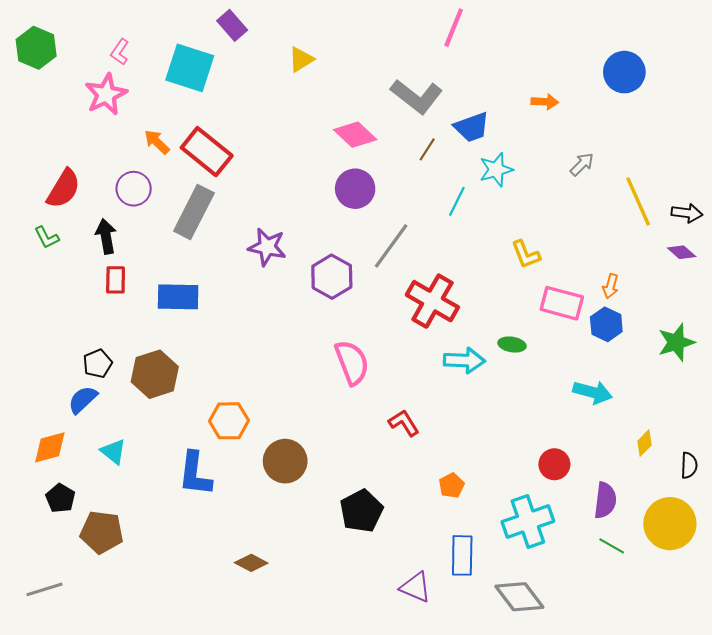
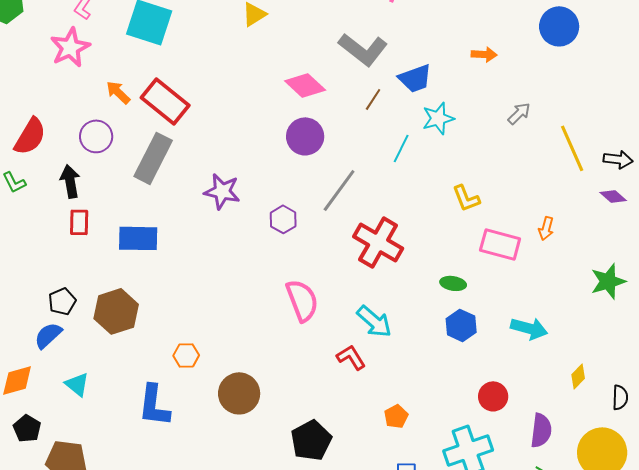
purple hexagon: (332, 277) -> (283, 219), size x0.7
blue hexagon: (606, 324) -> (461, 325), moved
cyan arrow: (464, 360) -> (374, 321), moved, turned 39
orange hexagon: (229, 421) -> (186, 355), size x0.7

